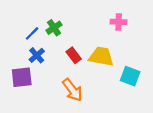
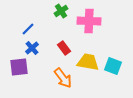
pink cross: (119, 22) -> (89, 21), moved, size x1.6
green cross: (54, 28) -> (61, 11), moved
yellow trapezoid: (101, 56) -> (88, 62), moved

